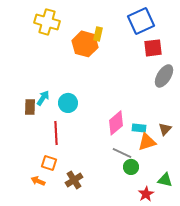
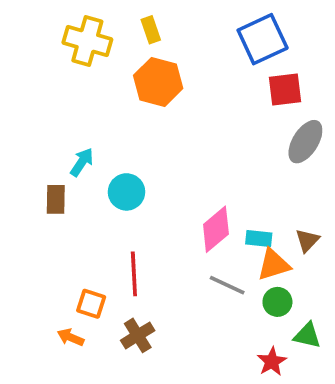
yellow rectangle: (98, 34) -> (151, 30), moved, turned -32
cyan arrow: (43, 98) -> (82, 162), moved
red line: (56, 133) -> (134, 274), moved
green circle: (131, 167) -> (277, 302), moved

